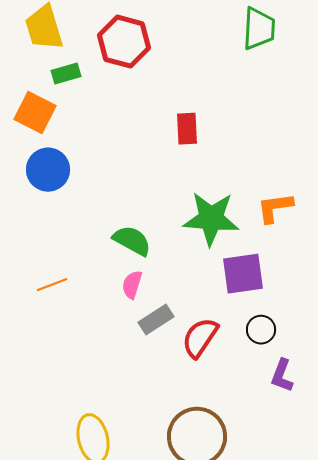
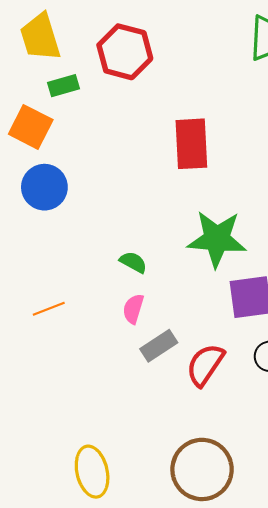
red rectangle: (187, 129) -> (191, 144), size x1.5
green semicircle: (132, 241) -> (133, 262), size x0.7

